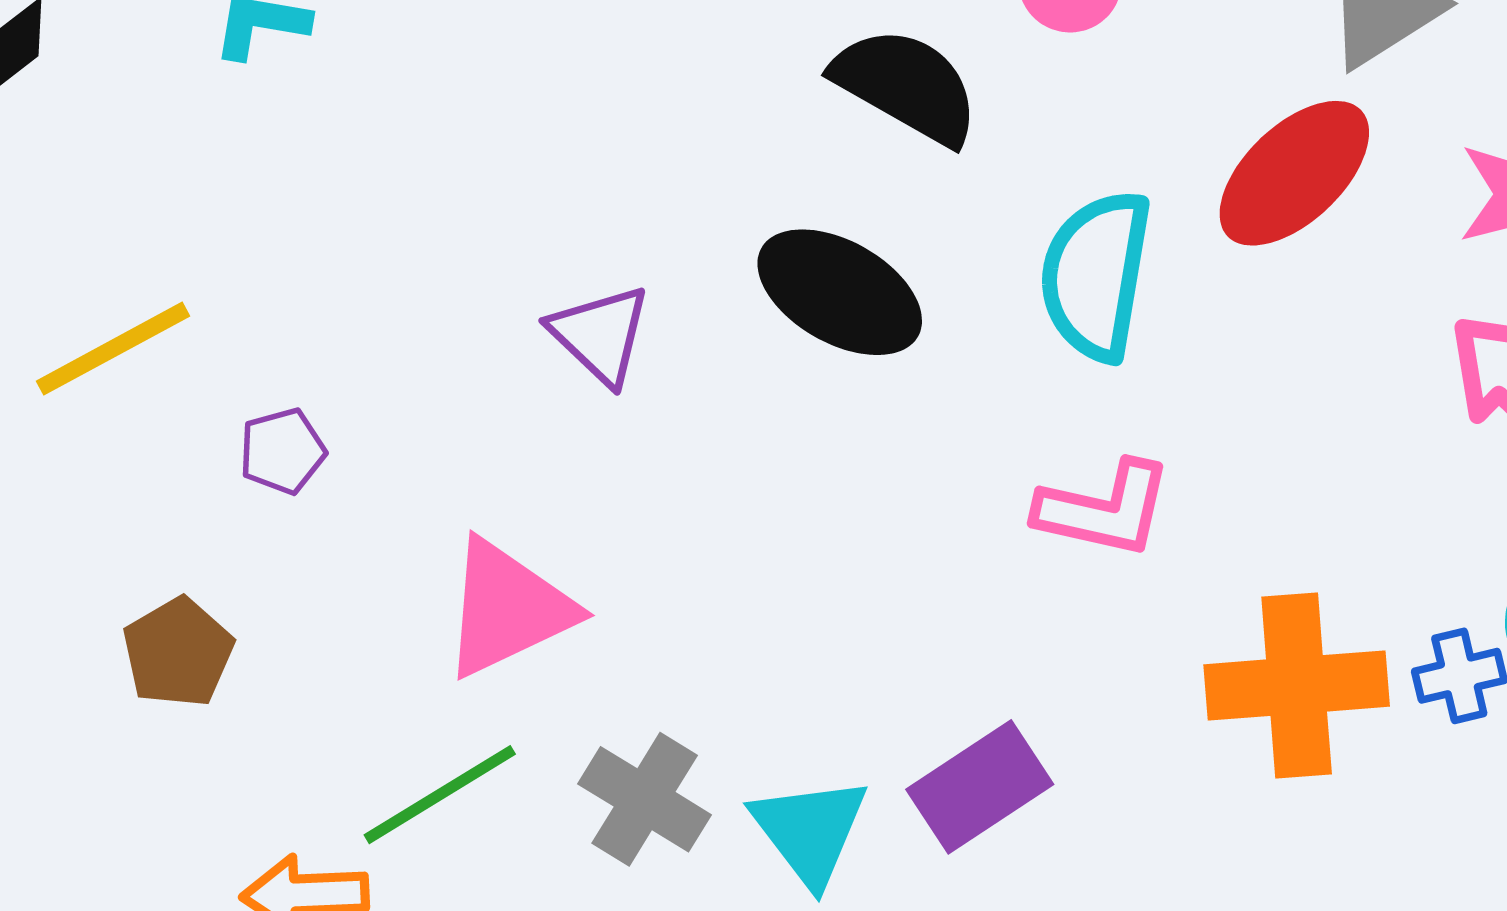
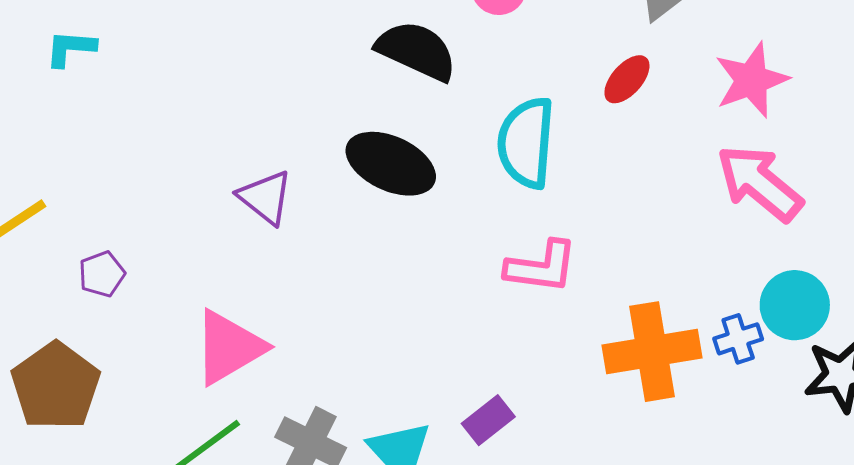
red ellipse: (1294, 173) -> (627, 79), size x0.6
brown pentagon: (178, 652) -> (56, 386), size x1.5
purple rectangle: (980, 787) -> (488, 420), size x0.7

